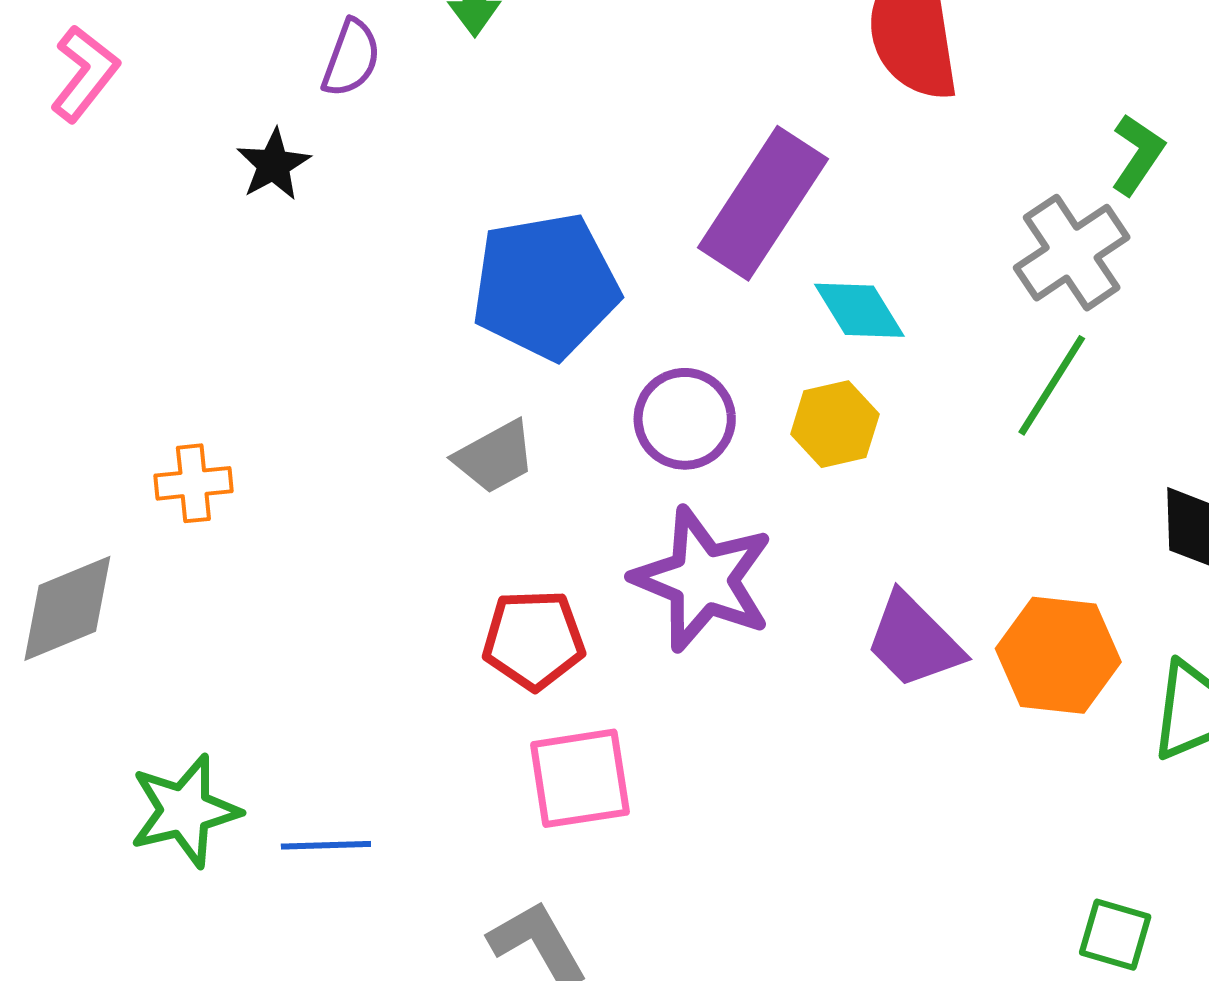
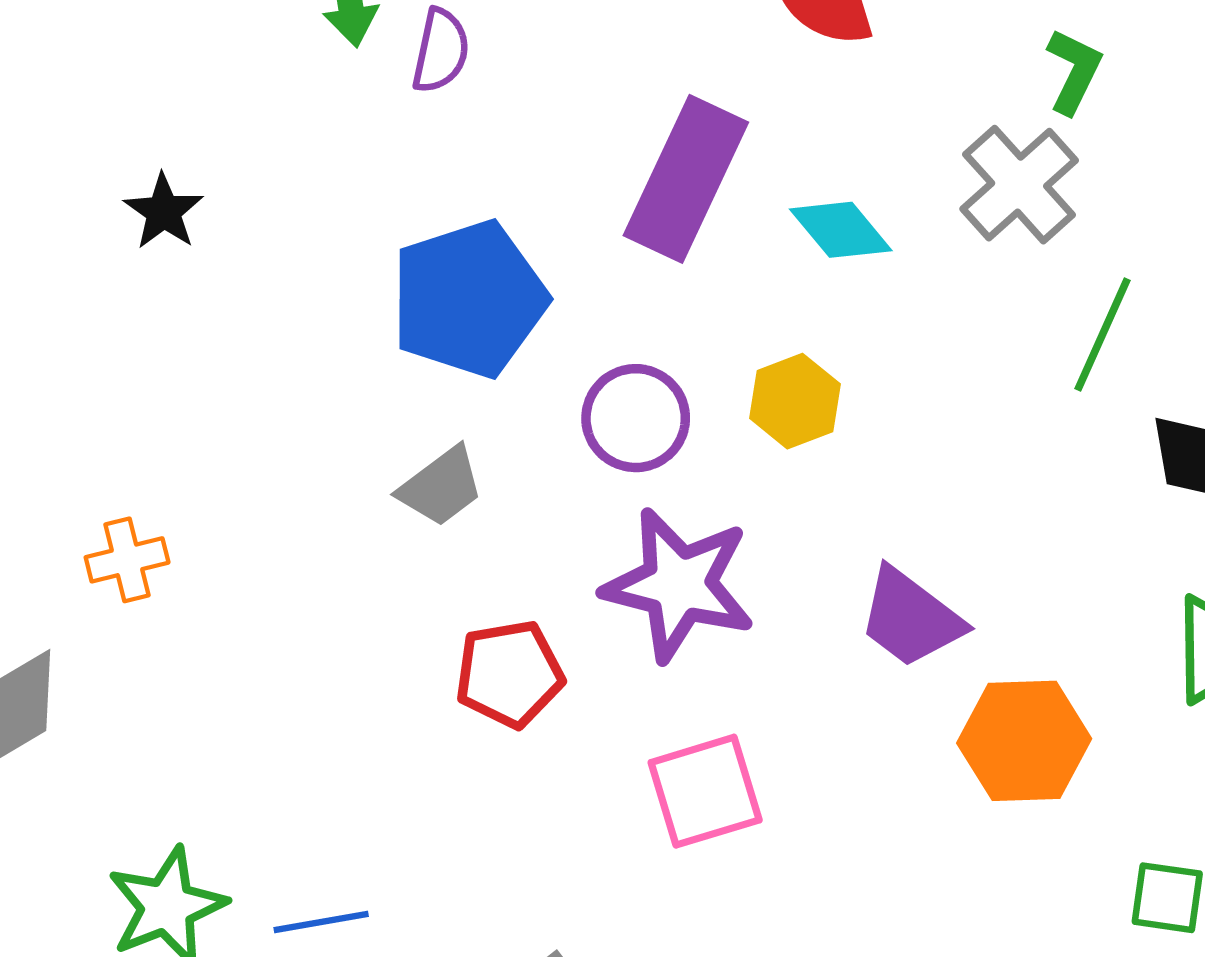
purple semicircle: (351, 58) -> (441, 51), moved
cyan diamond: (859, 310) -> (841, 230), moved
green line: (1052, 385) -> (1103, 334), moved
orange hexagon: (1058, 655) -> (1024, 741), moved
pink square: (580, 778) -> (705, 791), moved

